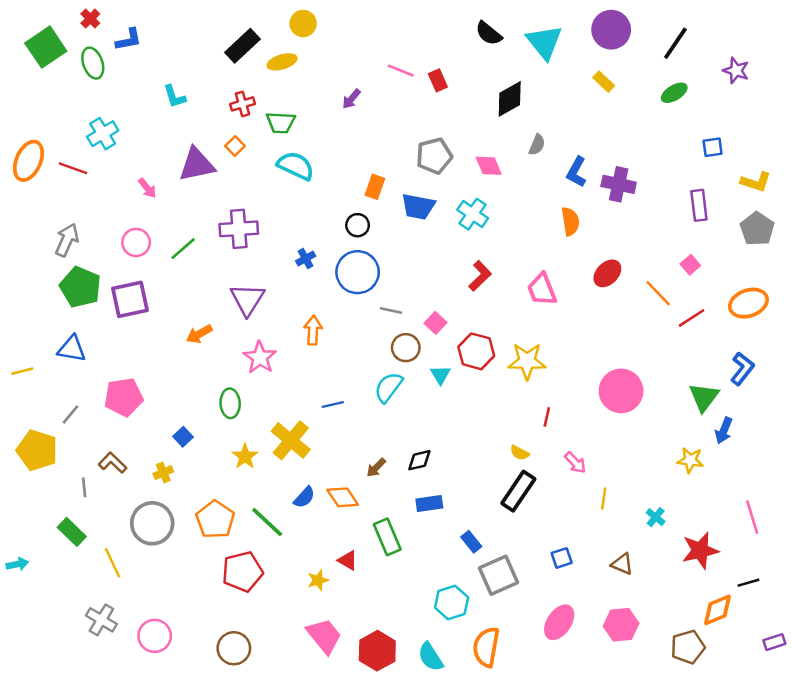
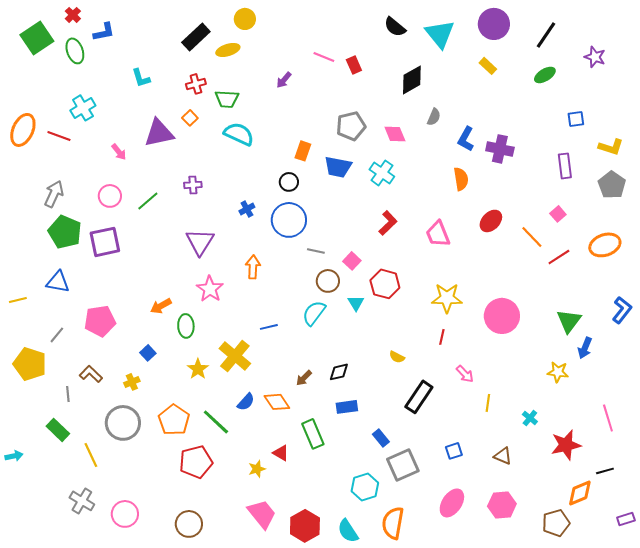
purple cross: (239, 229) -> (193, 185), size x0.6
orange arrow: (199, 334) -> (161, 306), moved
yellow star: (527, 361) -> (447, 298), moved
blue L-shape: (742, 369) -> (622, 310), moved
yellow semicircle: (520, 453) -> (397, 357), moved

